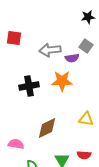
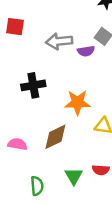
orange star: (62, 81) -> (77, 103), moved
pink semicircle: (16, 144) -> (17, 144), moved

